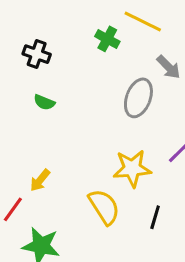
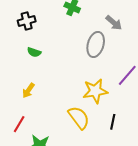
black cross: (37, 54) -> (27, 21), turned -30
yellow arrow: (40, 180) -> (28, 90), moved

